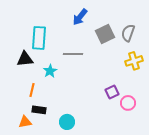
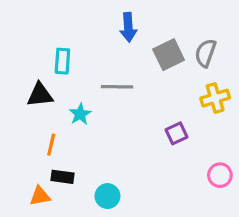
blue arrow: (80, 17) -> (128, 27), turned -42
cyan rectangle: (39, 38) -> (62, 61), size x0.7
purple square: (112, 92) -> (177, 133), moved
pink circle: (128, 103) -> (220, 175), moved

